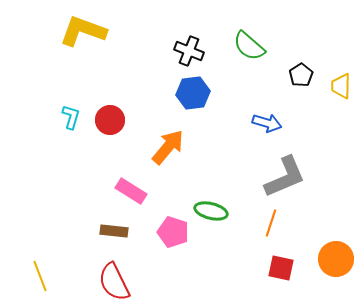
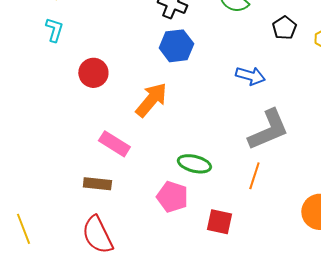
cyan L-shape: (71, 117) -> (54, 30), moved
pink pentagon: (173, 232) -> (172, 197), moved
red square: (281, 268) -> (219, 222), moved

